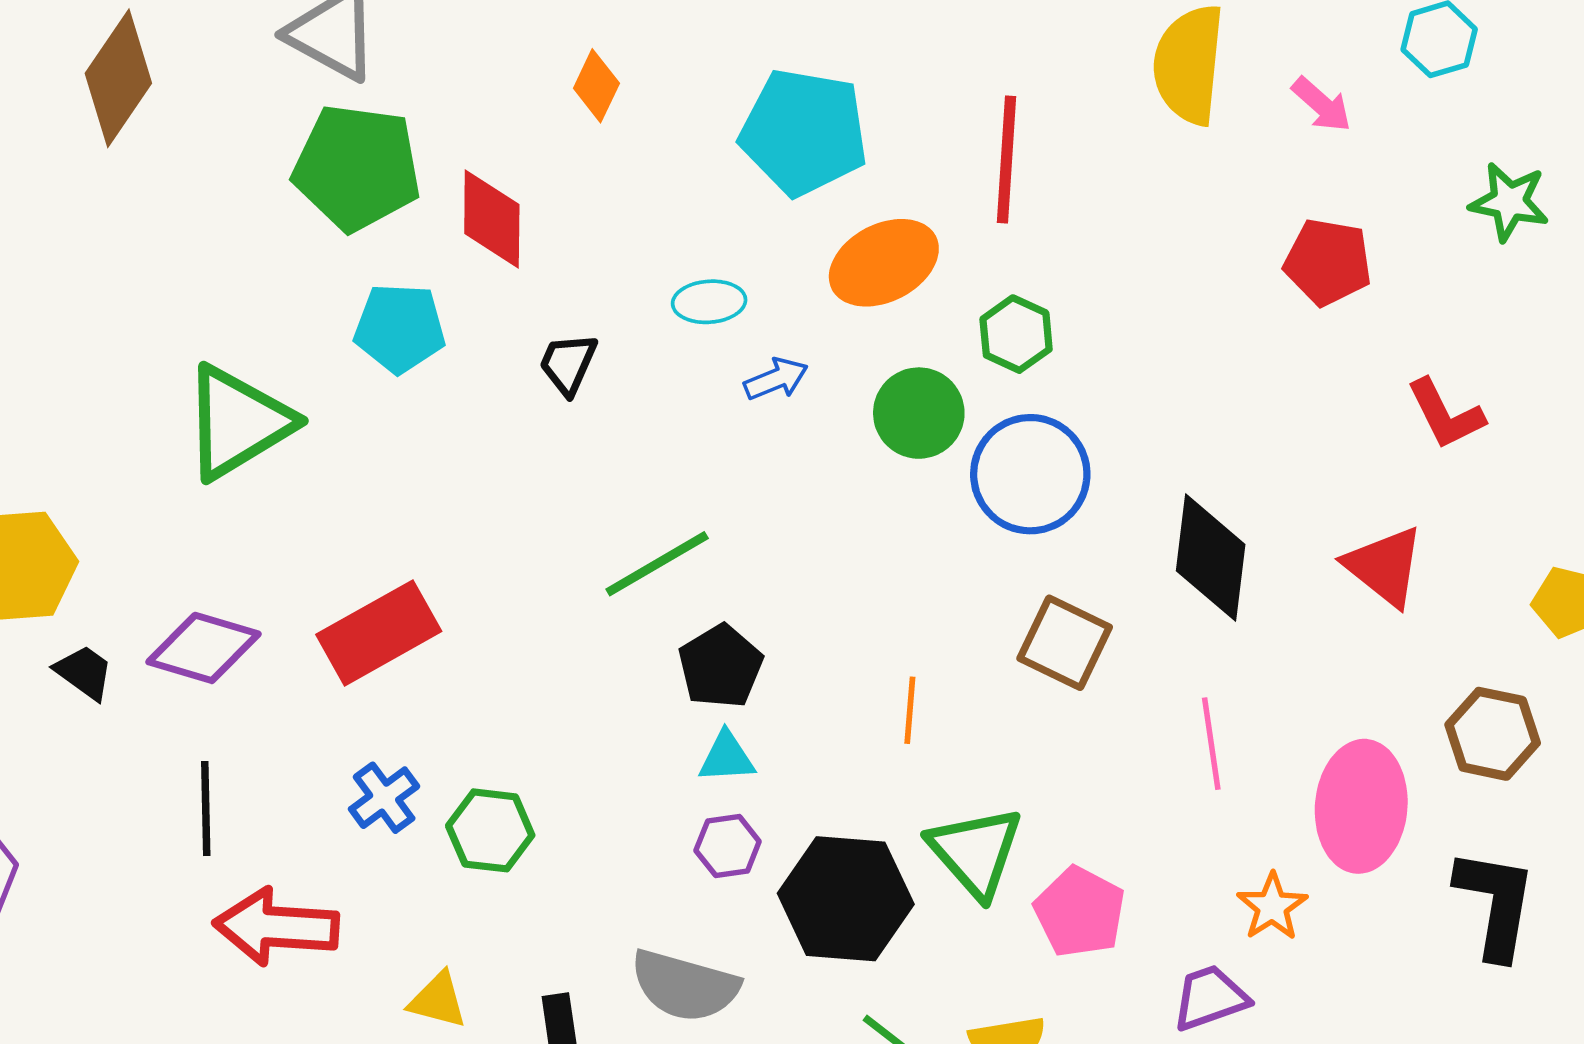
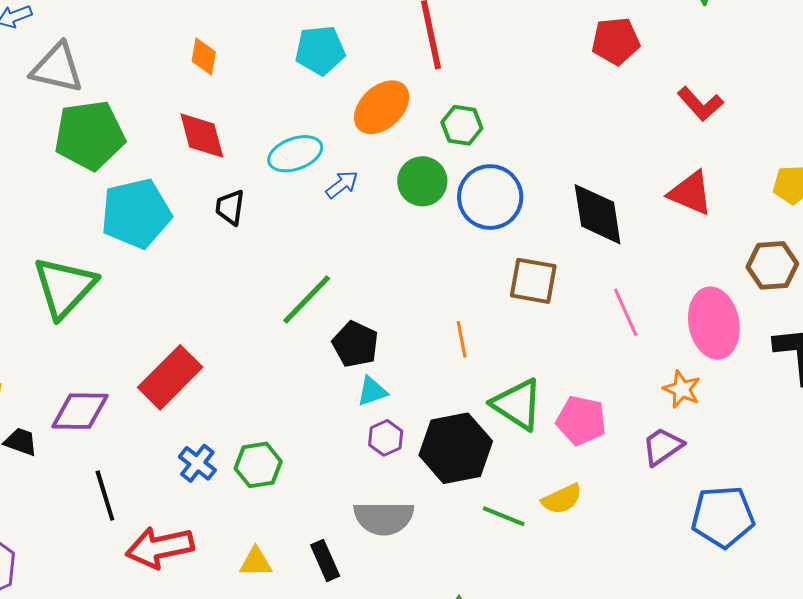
cyan pentagon: (804, 132) -> (320, 50), size x0.7
red diamond: (492, 219) -> (202, 136), moved
cyan ellipse: (709, 302) -> (295, 154), size x1.4
cyan pentagon: (400, 328) -> (136, 213), size x1.4

